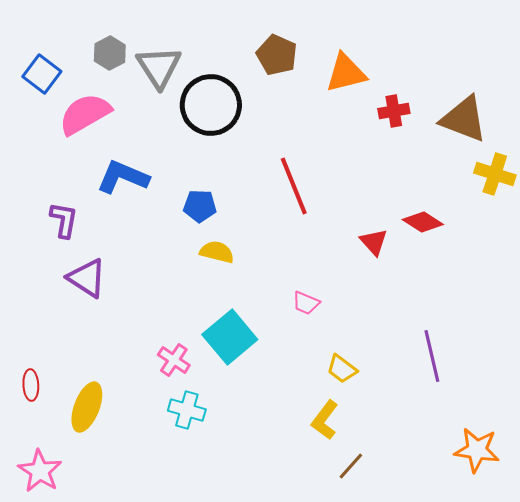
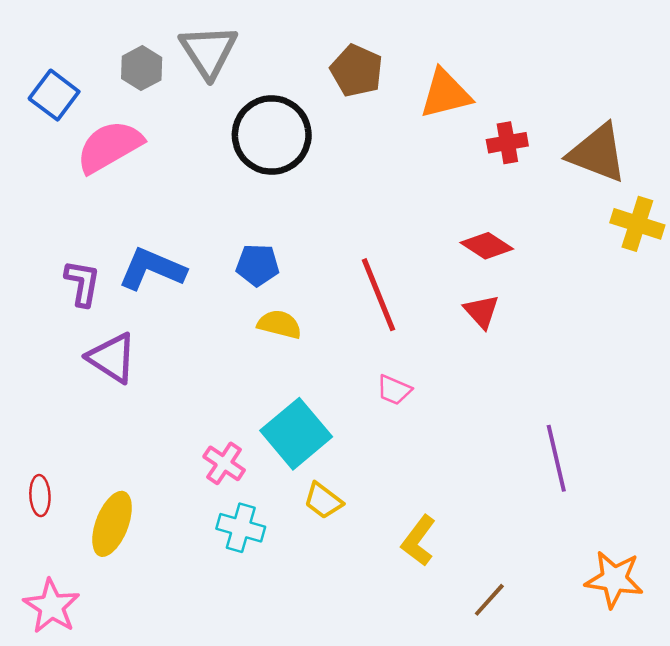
gray triangle: (159, 67) -> (209, 51), moved
blue L-shape: (123, 177) -> (152, 269), moved
red line: (294, 186) -> (379, 295), moved
red diamond: (423, 222) -> (487, 246), moved
yellow trapezoid: (342, 369) -> (323, 501), moved
brown line: (351, 466) -> (489, 600), moved

